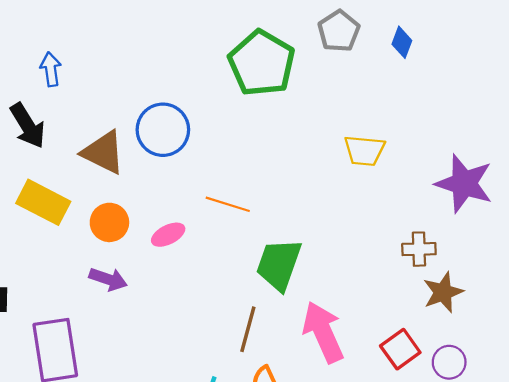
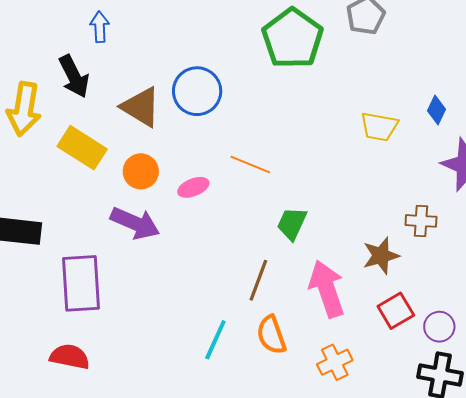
blue diamond: (402, 42) -> (436, 110), moved
green trapezoid: (279, 264) -> (292, 224), size x0.7
purple arrow: (108, 279) -> (135, 223), size x1.4
brown star: (443, 292) -> (381, 256), moved

